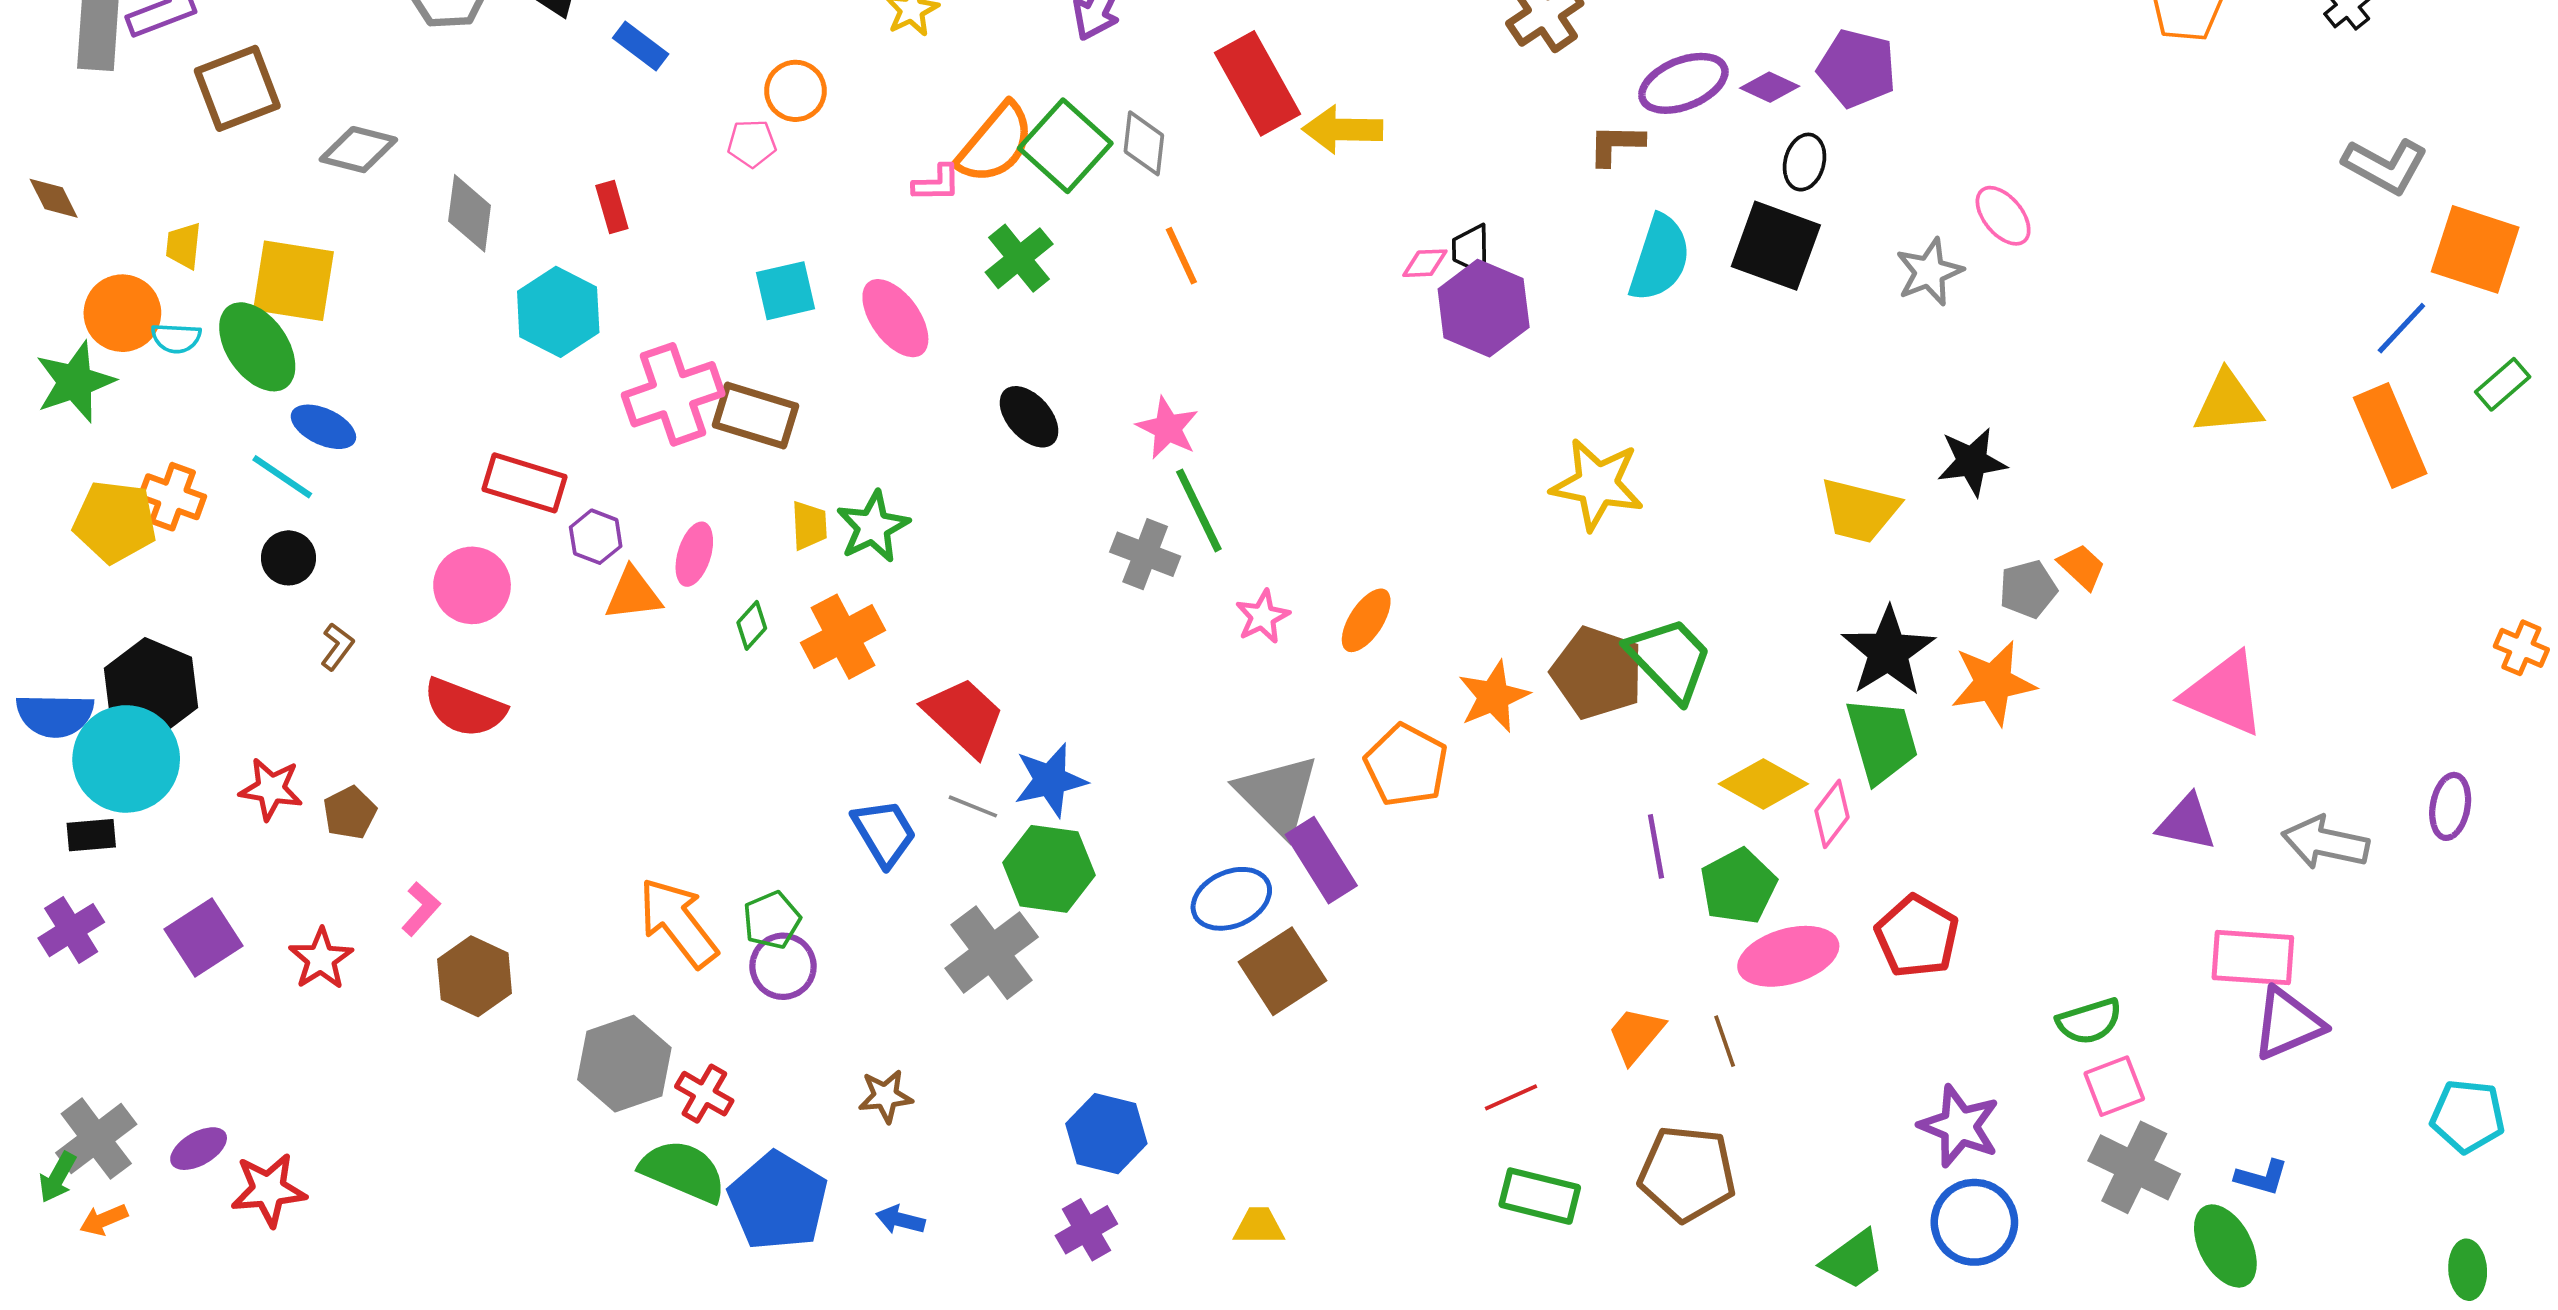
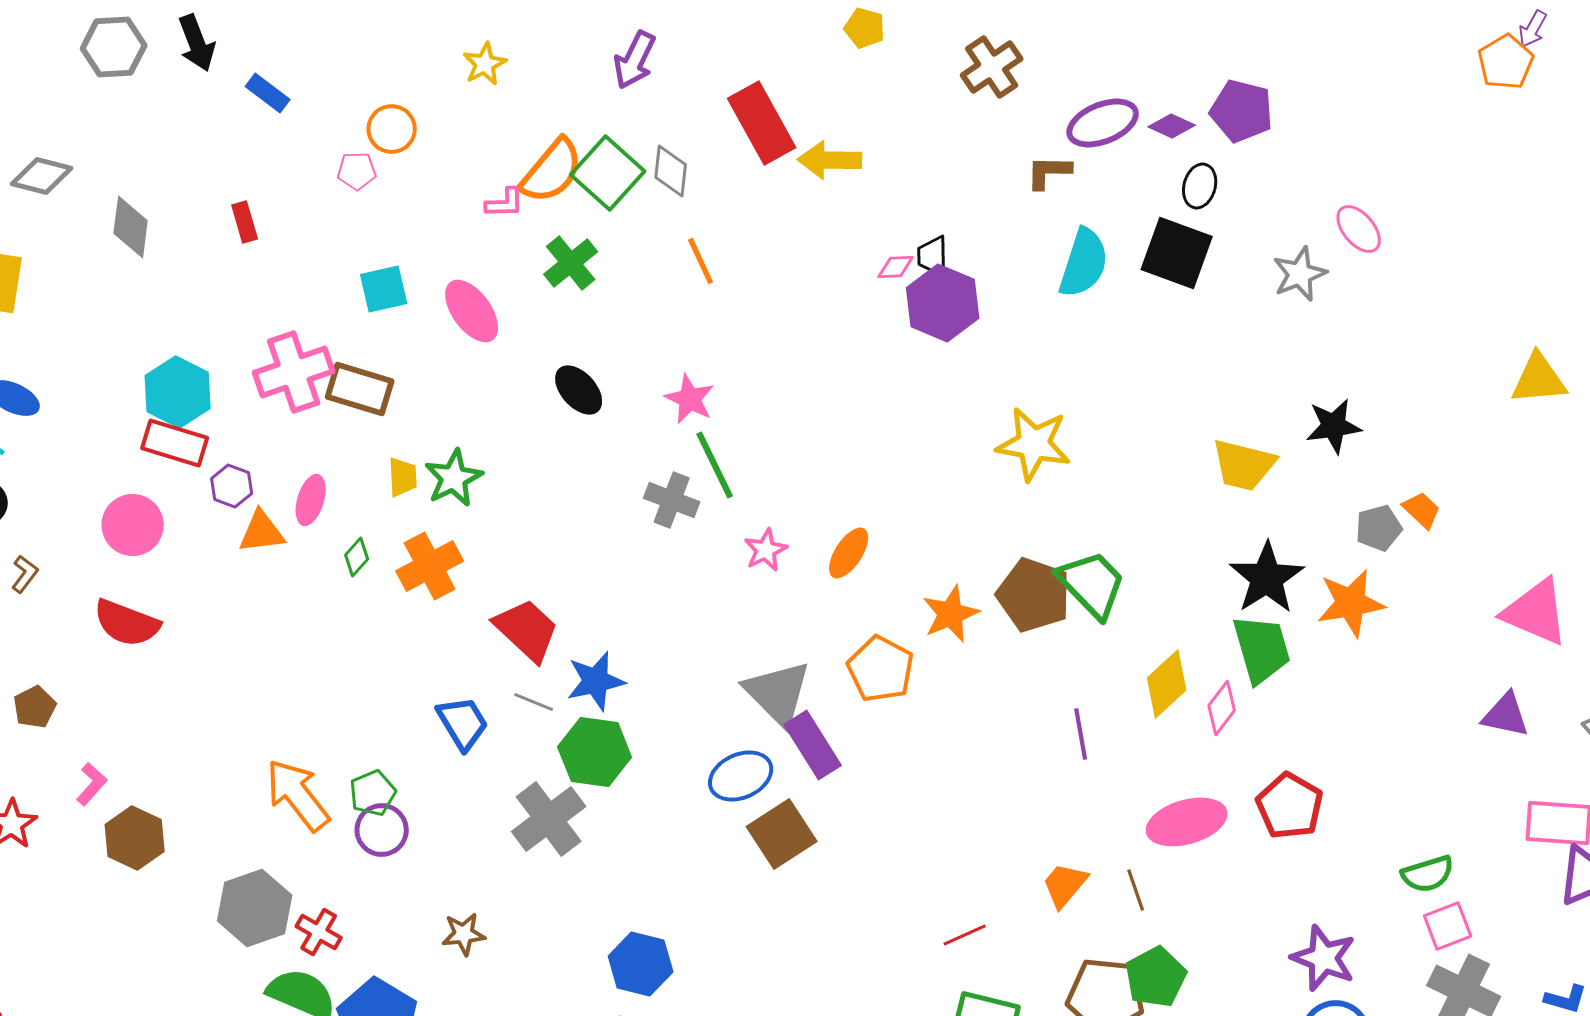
cyan hexagon: (558, 312) -> (178, 392), moved
yellow diamond: (1763, 784) -> (1167, 684), turned -72
green pentagon: (1738, 886) -> (1156, 977), moved

